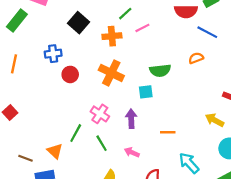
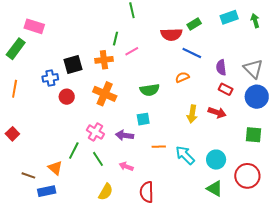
green line: (125, 14) -> (115, 39), turned -32
black square: (79, 23) -> (73, 64), moved, turned 36
cyan square: (146, 92) -> (143, 119), moved
purple arrow: (131, 119) -> (125, 135), turned -78
yellow arrow: (215, 120) -> (192, 114), moved, turned -108
cyan arrow: (189, 163) -> (185, 155), moved

